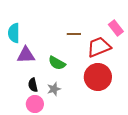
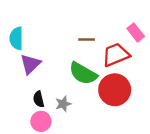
purple triangle: (26, 55) -> (30, 64), turned -42
green semicircle: (57, 63) -> (83, 73), moved, size x1.4

